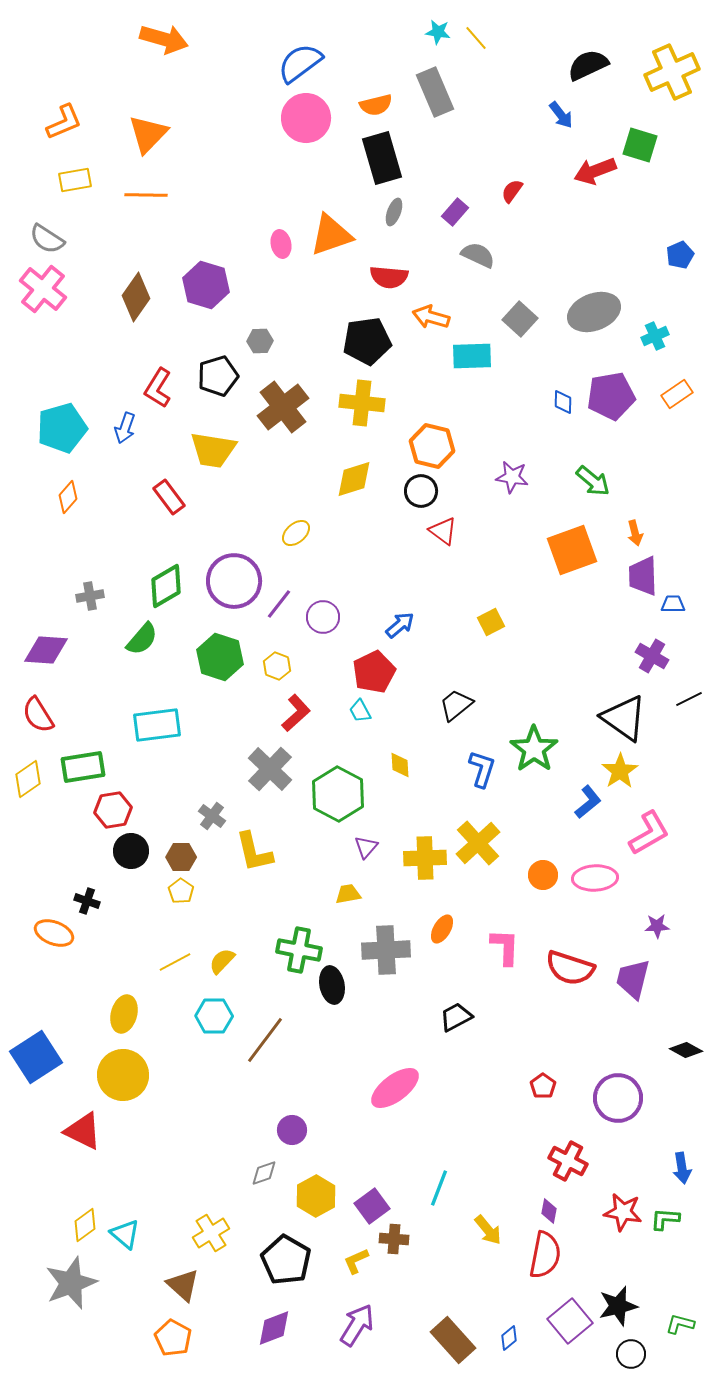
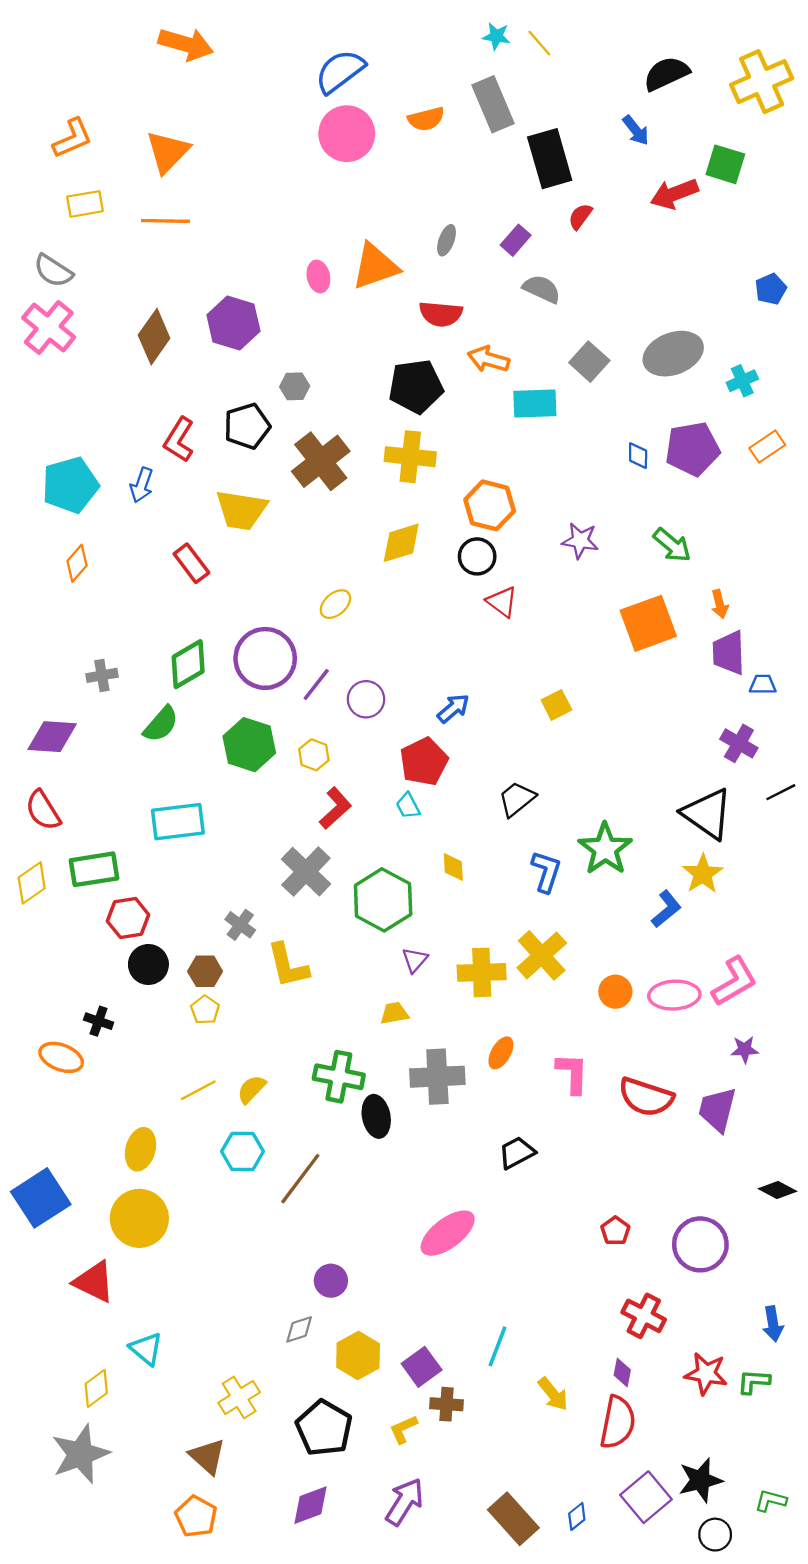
black rectangle: (382, 158) -> (550, 159), moved
pink L-shape: (649, 833) -> (734, 981), moved
cyan triangle: (125, 1234) -> (146, 1349), moved

